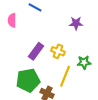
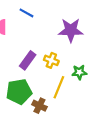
purple star: (76, 23) -> (71, 30), size x1.6

